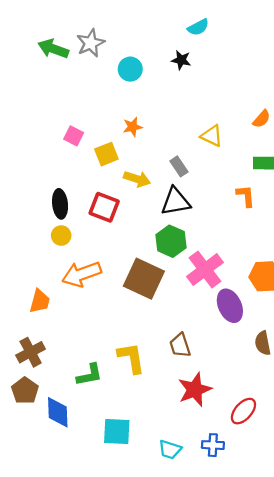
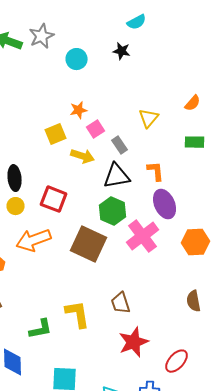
pink square: (74, 136) -> (96, 129), moved, turned 30
yellow triangle: (212, 136) -> (149, 118), turned 45
orange L-shape: (246, 196) -> (156, 171), moved
red square: (104, 207) -> (54, 199), moved
purple ellipse: (230, 306) -> (165, 204), moved

